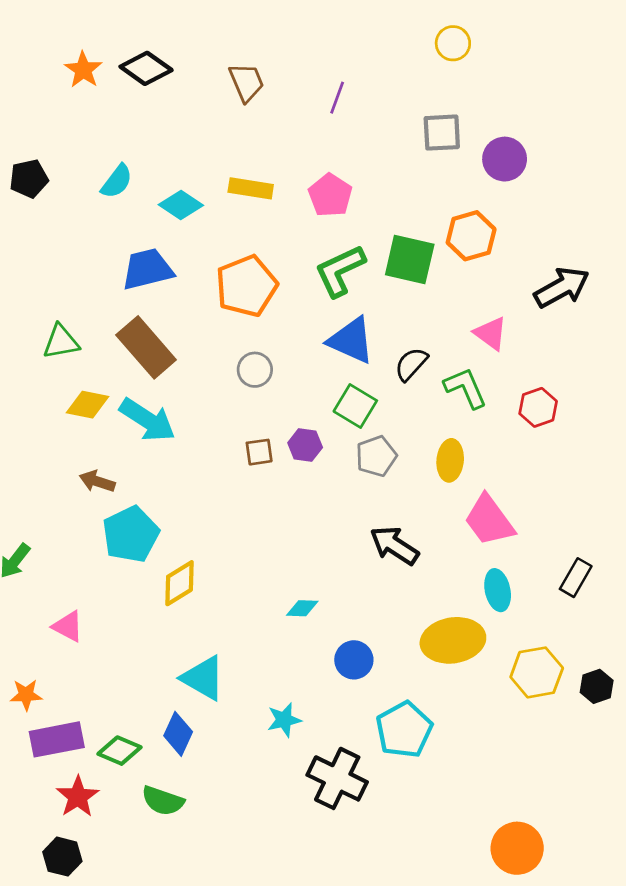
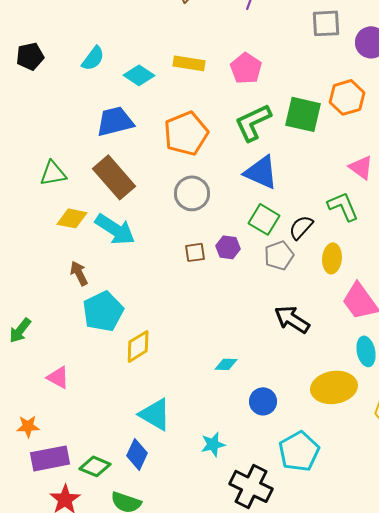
black semicircle: (411, 364) -> (301, 227), moved
gray circle: (255, 370) -> (192, 193), size x1.4
brown arrow: (97, 481) -> (79, 273), turned 45

